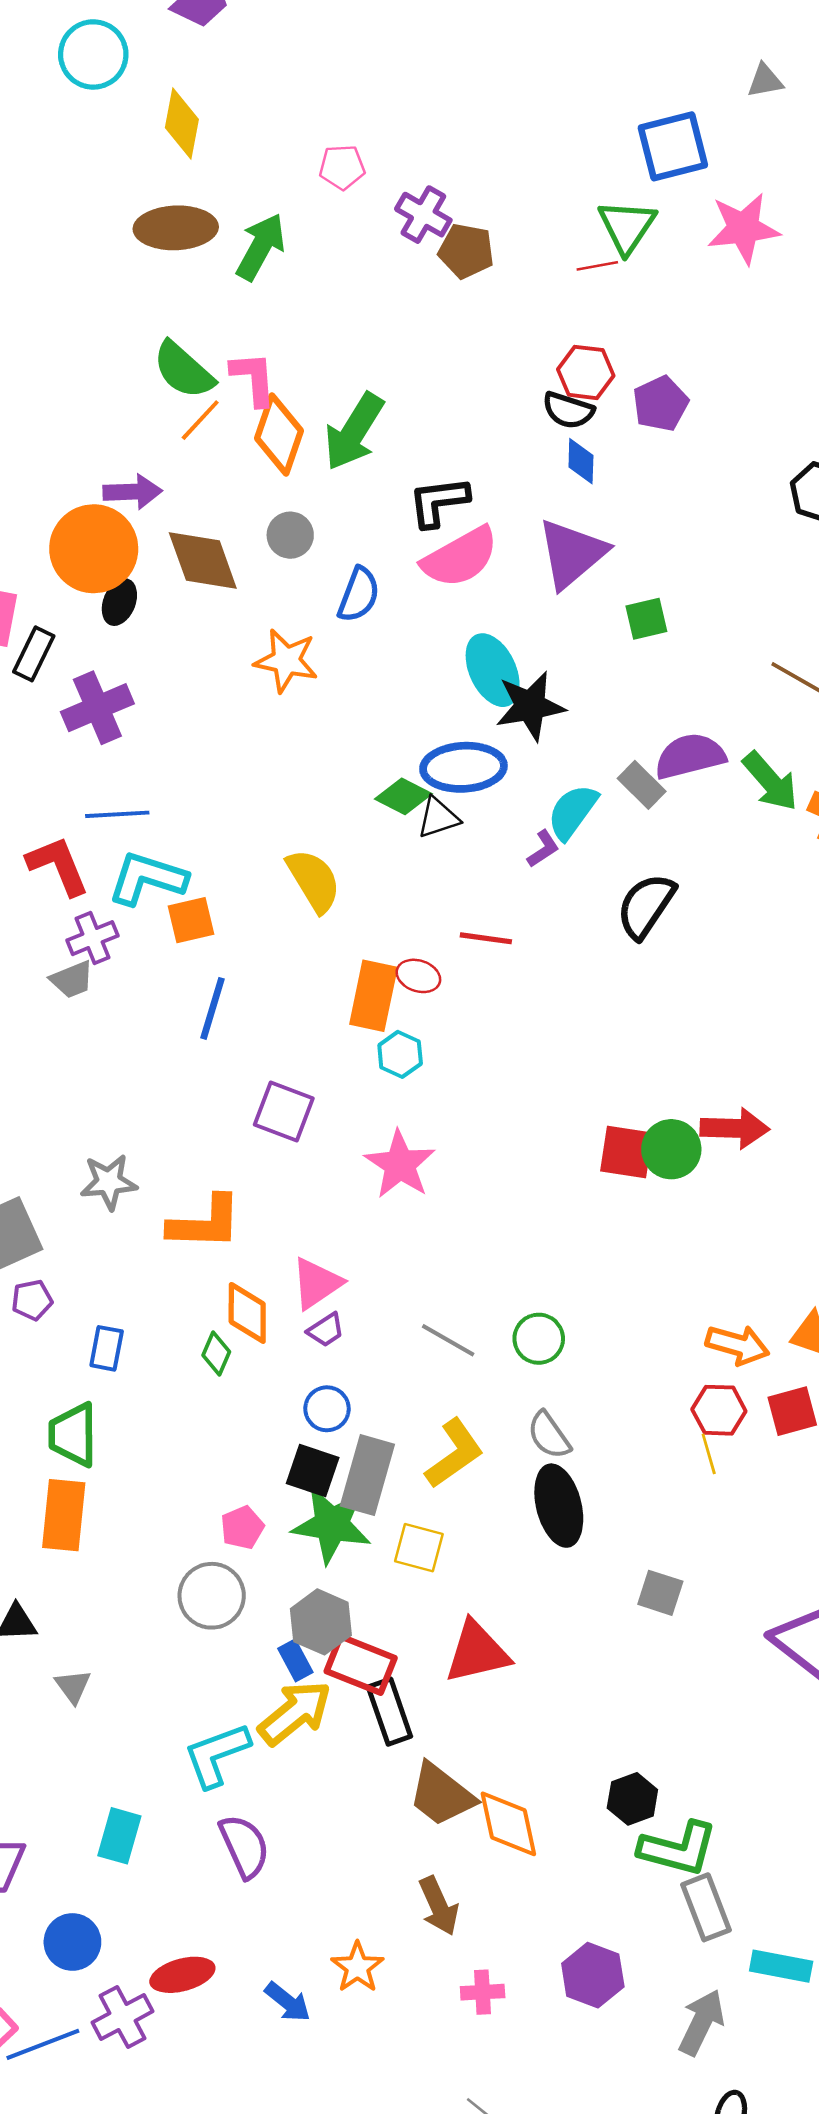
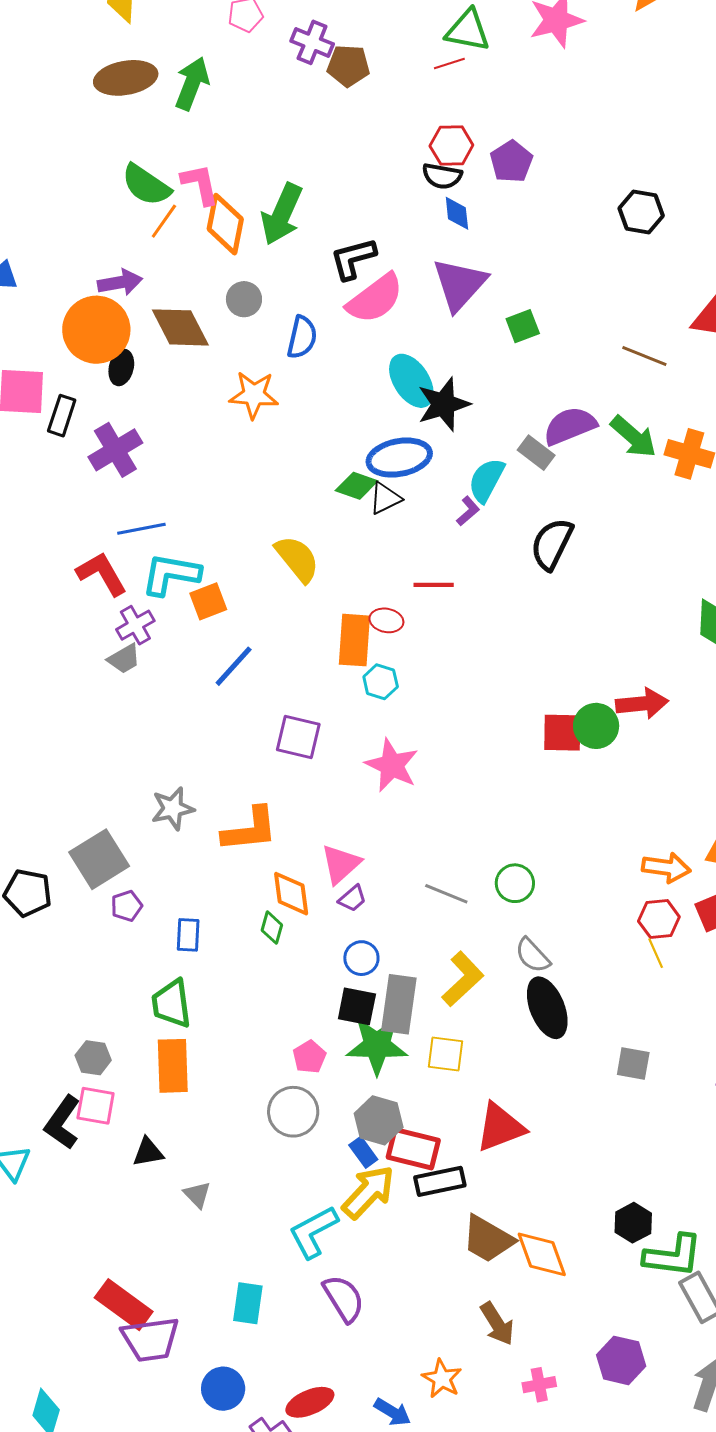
green triangle: (627, 226) -> (468, 31), turned -45
blue line: (212, 1008) -> (234, 666), turned 33
black rectangle: (389, 1712) -> (440, 1181), turned -75

